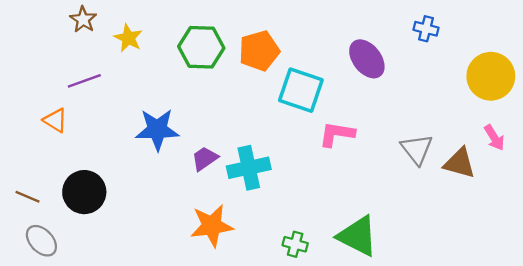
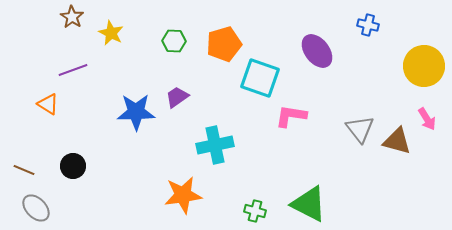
green hexagon: (201, 47) -> (174, 41), size x0.6
purple trapezoid: (205, 158) -> (177, 97), moved
black circle: (84, 192) -> (73, 166), size x0.7

